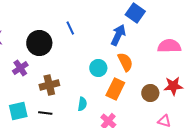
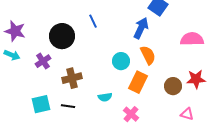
cyan semicircle: (82, 104) -> (105, 97), turned 72

